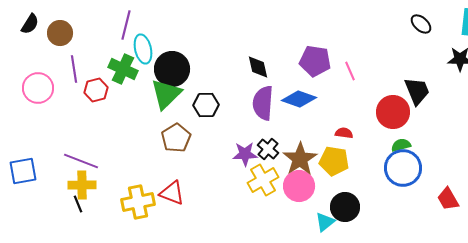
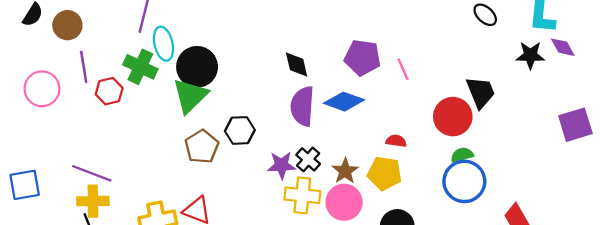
black hexagon: (206, 105) -> (240, 130), moved
brown star: (300, 159) -> (345, 171), size x0.7
yellow cross: (263, 180) -> (302, 195), turned 36

